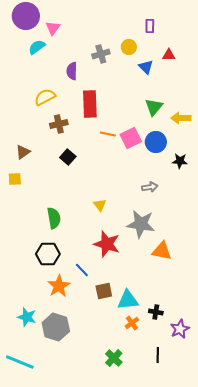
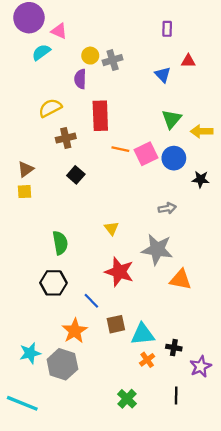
pink triangle: (53, 28) -> (59, 31), turned -42
yellow circle: (129, 47) -> (90, 56), moved
yellow square: (15, 179) -> (25, 192), moved
orange star: (59, 286) -> (75, 331), moved
cyan star: (27, 317) -> (30, 353), turned -30

